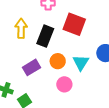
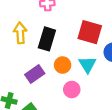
red square: (74, 24) -> (90, 32), moved

